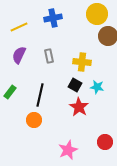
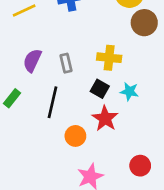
purple semicircle: (19, 55) -> (32, 60), moved
gray rectangle: (49, 56) -> (66, 63), moved
orange circle: (34, 120) -> (75, 136), moved

